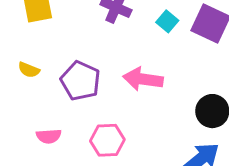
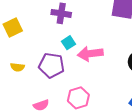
cyan square: (167, 21) -> (68, 43), moved, turned 32

